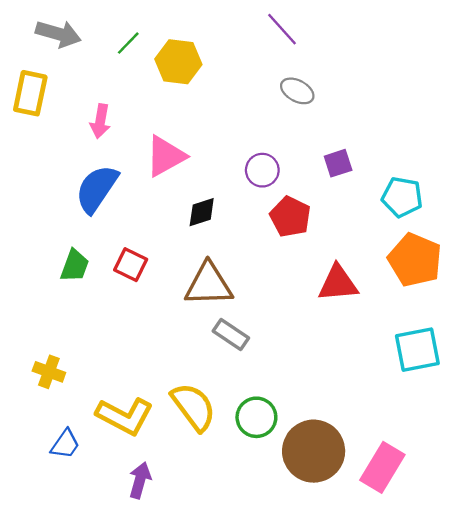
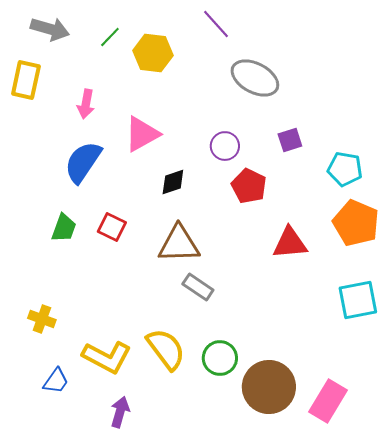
purple line: (282, 29) -> (216, 24), moved
gray ellipse: (297, 91) -> (255, 78), size x1.6

